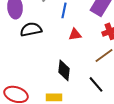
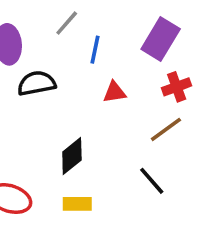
black diamond: (64, 70) -> (72, 156), moved, turned 45

